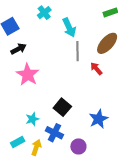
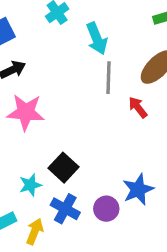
pink star: (28, 75) -> (26, 112), turned -30
black square: (62, 107) -> (64, 168), moved
purple circle: (78, 146) -> (106, 209), moved

